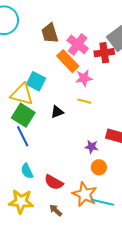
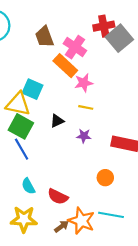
red cross: (104, 53) -> (104, 26), moved
purple star: (91, 147) -> (84, 136), moved
orange star: (85, 194) -> (81, 221), moved
brown arrow: (56, 210) -> (62, 226), turned 104

